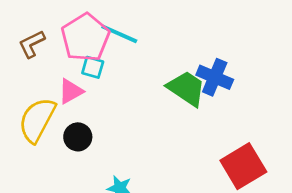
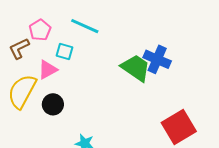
pink pentagon: (85, 38) -> (40, 30), moved, size x0.6
brown L-shape: (32, 44) -> (19, 48), moved

